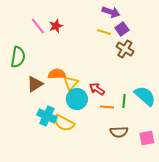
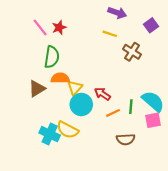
purple square: (122, 29) -> (151, 25), moved
green semicircle: (18, 57) -> (52, 57), moved
orange line: (107, 107) -> (113, 113), turned -32
cyan cross: (47, 116) -> (50, 134), moved
pink square: (147, 138) -> (153, 120), moved

